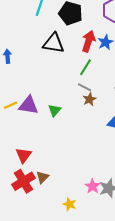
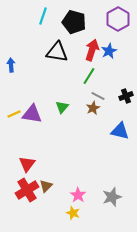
gray line: (84, 87) -> (98, 96), moved
green triangle: (54, 110) -> (62, 107), moved
pink star: (92, 186) -> (78, 195), moved

